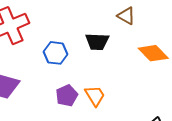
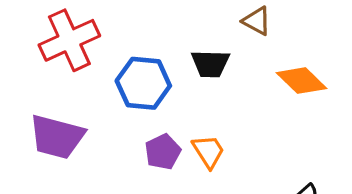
blue hexagon: (56, 53) -> (143, 83), size x1.4

